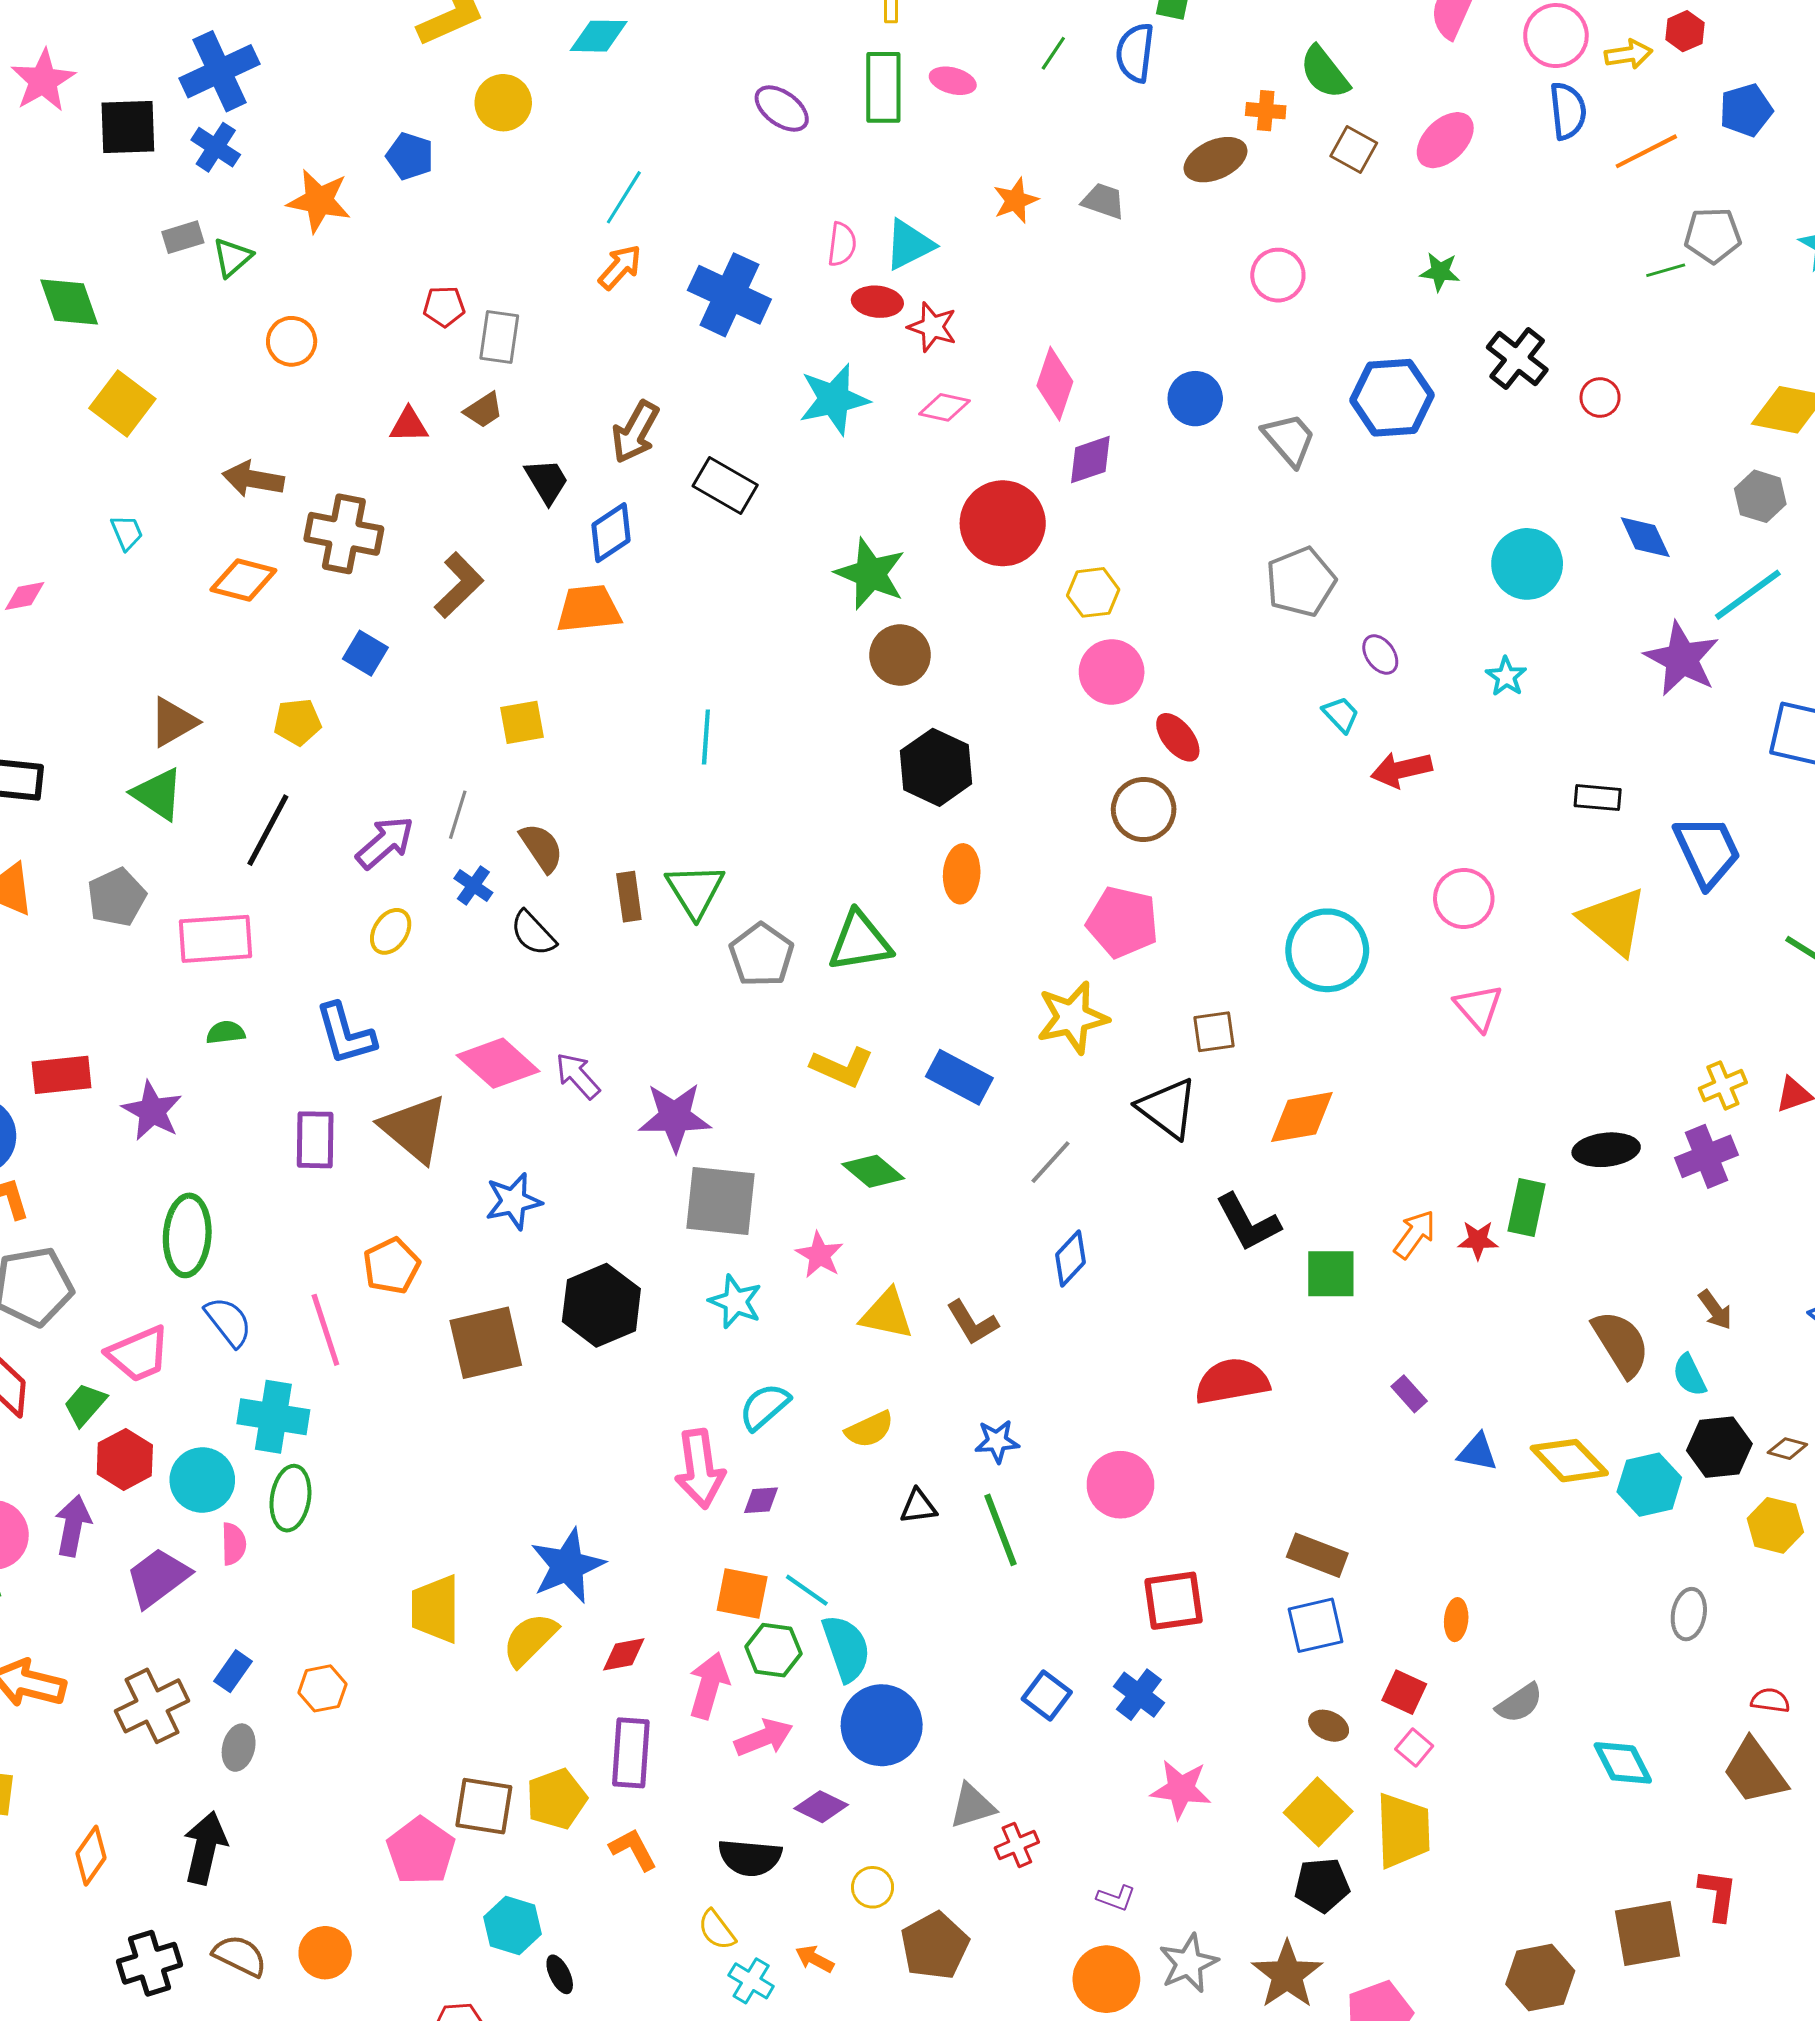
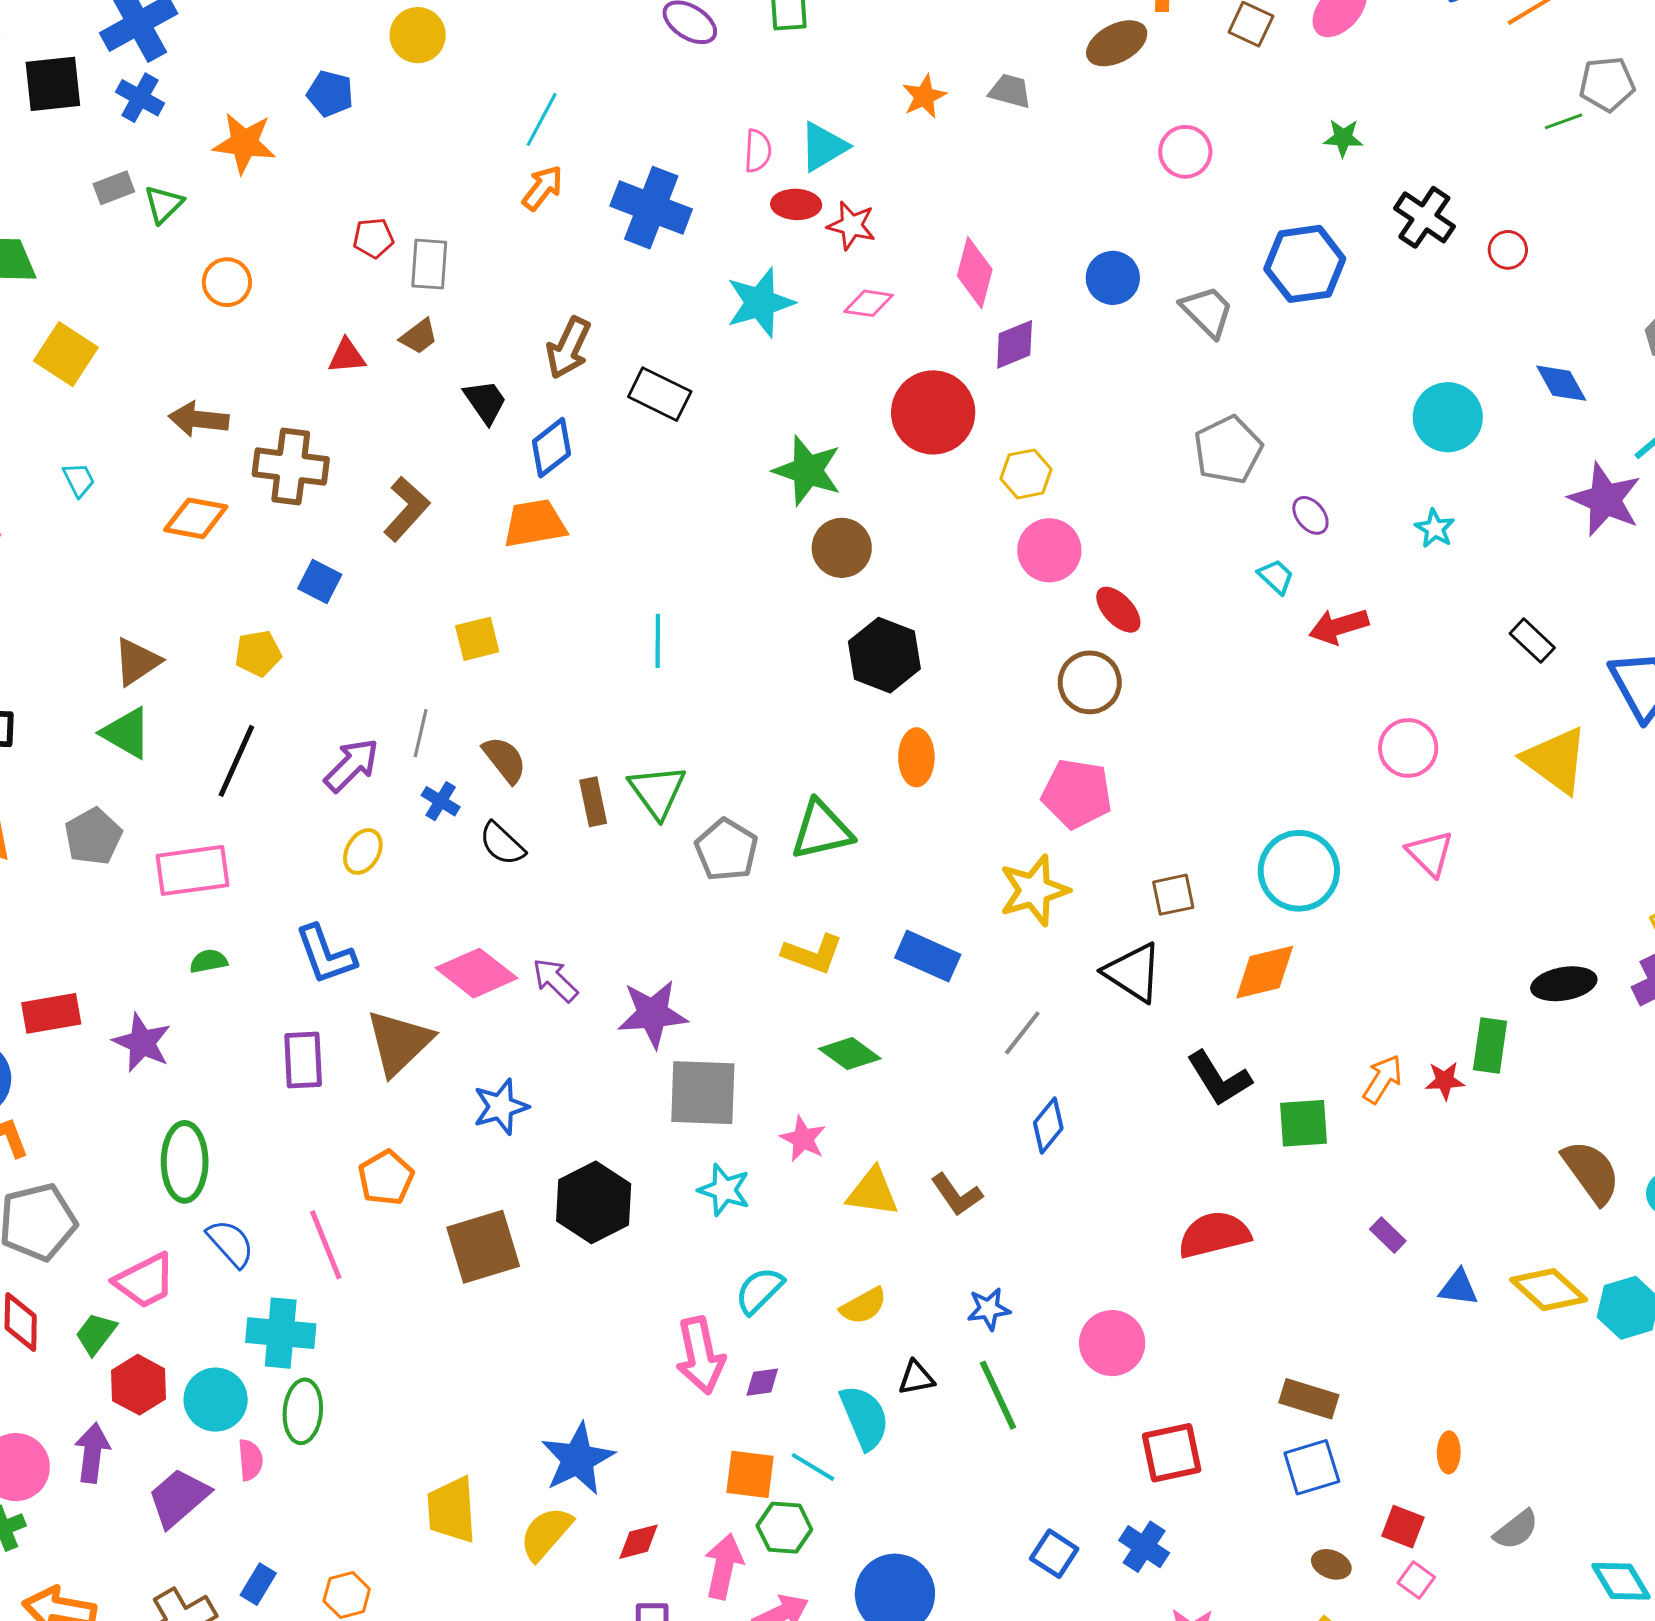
black rectangle: (1598, 798) -> (1532, 641), turned 42
cyan circle: (1327, 950) -> (1299, 871), moved
brown triangle: (414, 1129) -> (399, 1042), turned 40
cyan semicircle: (846, 1648) -> (865, 1417), moved

